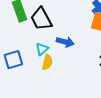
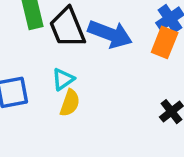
blue arrow: (65, 42) -> (110, 34), moved, size x1.4

